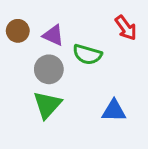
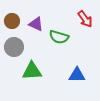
gray circle: (49, 69) -> (14, 47), moved
green triangle: (47, 105) -> (32, 71), turned 45

